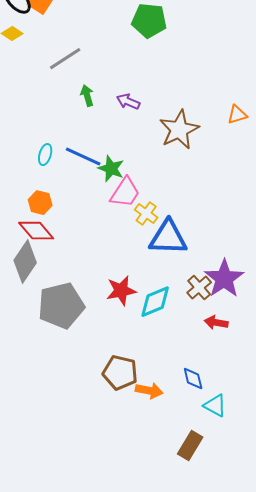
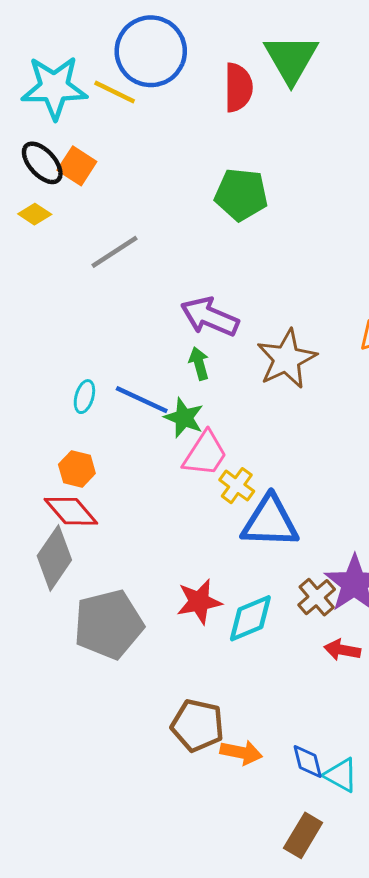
green arrow: (87, 96) -> (199, 363), moved
purple arrow: (128, 102) -> (210, 317), size x1.6
blue diamond: (193, 379) -> (308, 761), moved

